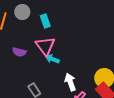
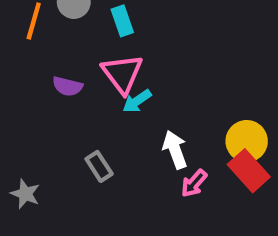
cyan arrow: (52, 59) -> (137, 101), turned -56

